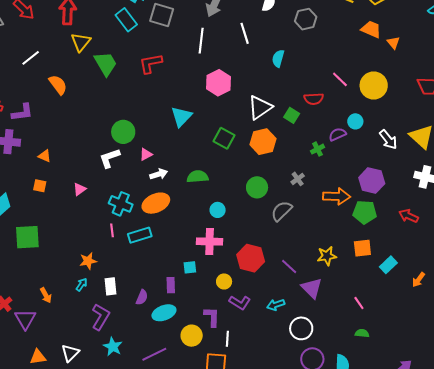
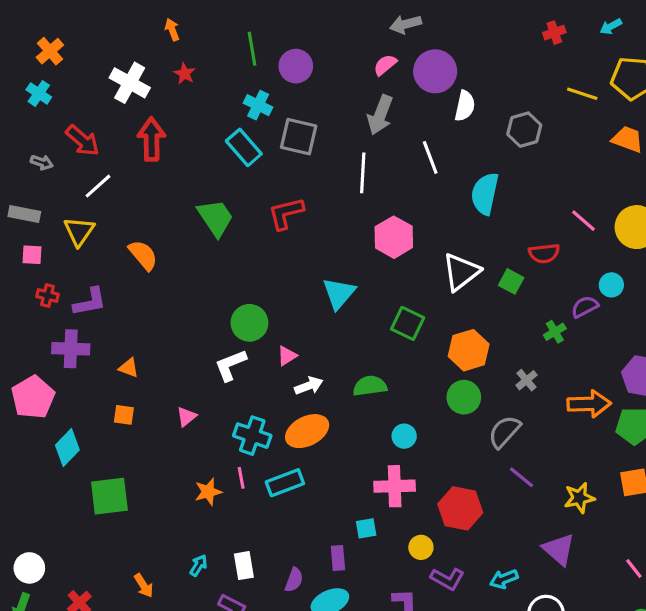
yellow triangle: (81, 42) -> (79, 231), moved
white line: (31, 58) -> (98, 186), moved
cyan semicircle: (278, 58) -> (485, 194), size x1.5
orange hexagon: (263, 142) -> (469, 350), moved
orange star: (88, 261) -> (208, 492), moved
purple line: (289, 267) -> (521, 477), moved

